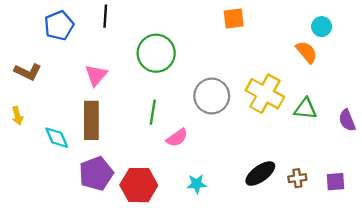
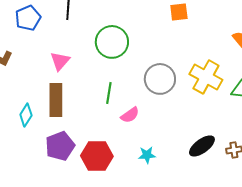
cyan diamond: (57, 138) -> (26, 115), turned 55

